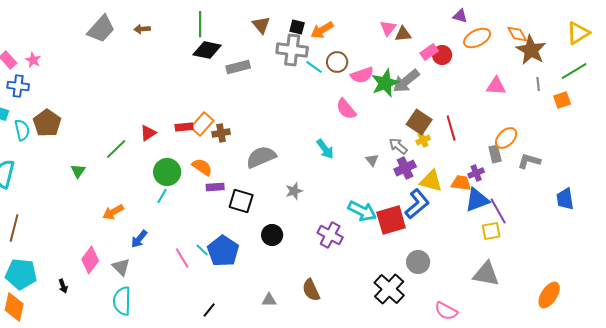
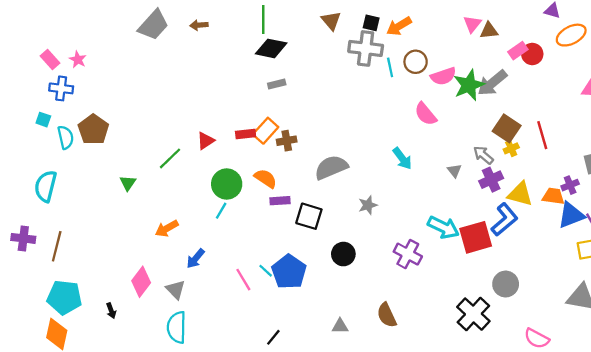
gray rectangle: (238, 67) -> (277, 84), moved, size x0.7
cyan line: (314, 67) -> (390, 67), turned 42

